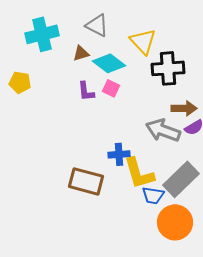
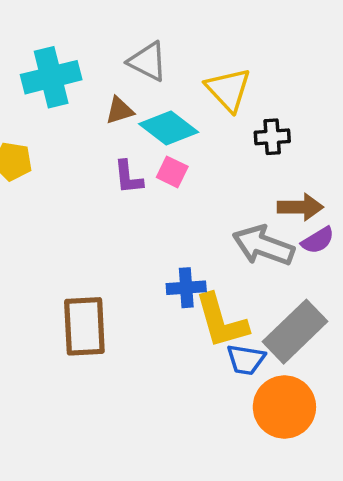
black cross: (168, 68) -> (272, 137), size x0.6
brown rectangle: (86, 181) -> (84, 326), moved, turned 72

